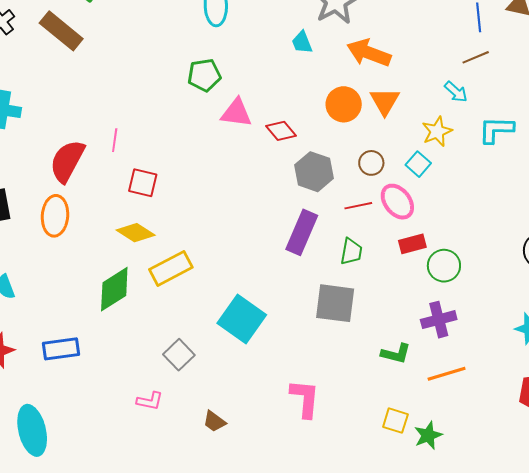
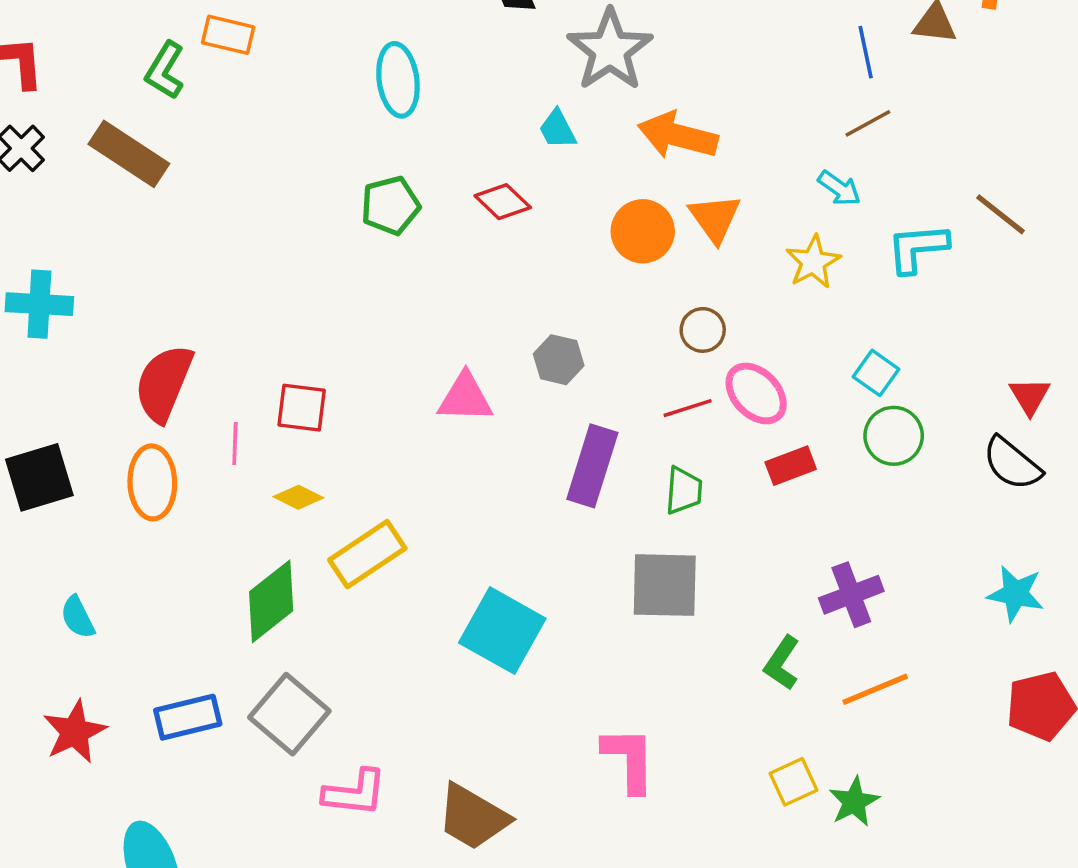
pink triangle: (236, 113) -> (465, 398), moved
red diamond: (281, 131) -> (503, 202), moved
pink line: (115, 140) -> (235, 443), moved
cyan square: (418, 164) -> (876, 373), moved
gray hexagon: (314, 172) -> (559, 360), moved, size x0.7
yellow diamond: (136, 233) -> (298, 497), size x0.7
green circle: (444, 266) -> (894, 436), moved
green L-shape: (396, 354) -> (782, 663), turned 116
gray square: (179, 355) -> (289, 714), moved, size x1.4
pink L-shape: (150, 401) -> (355, 793), size x1.4
brown trapezoid: (214, 421) -> (473, 817), size x1.8
yellow square: (395, 421) -> (793, 782), turned -36

